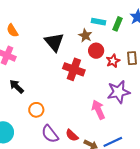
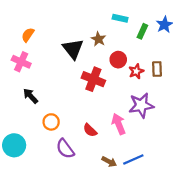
cyan rectangle: (99, 22) -> (120, 18), moved
orange semicircle: (12, 30) -> (28, 35), turned 64
brown star: (85, 35) -> (98, 39), moved
red semicircle: (72, 135) -> (90, 130), moved

